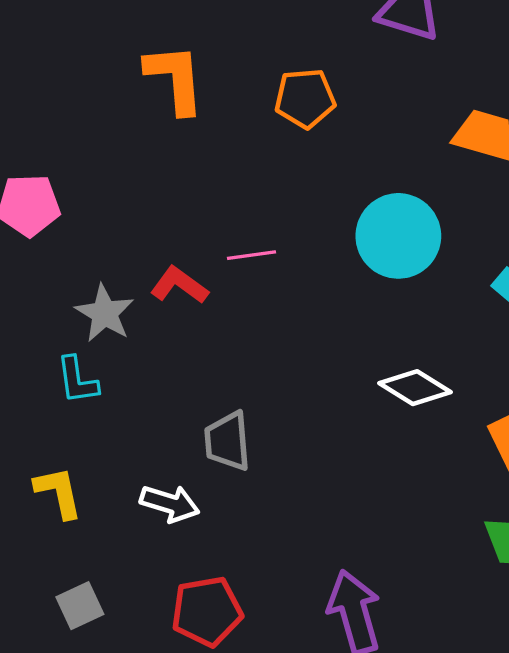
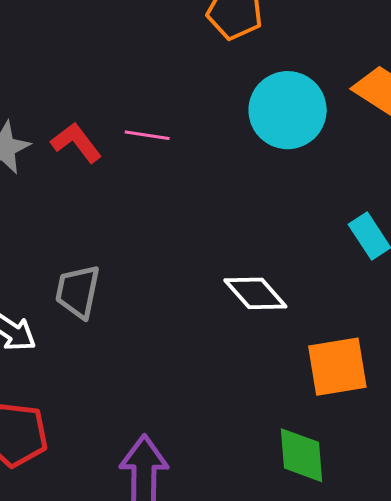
cyan circle: (398, 236) -> (288, 110), moved

